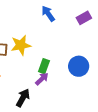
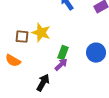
yellow star: (21, 45) -> (41, 33), turned 30

